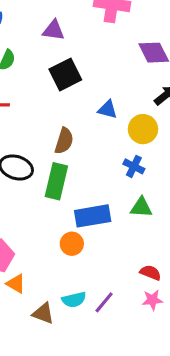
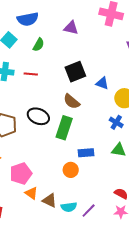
black square: (65, 75) -> (75, 72), moved
brown semicircle: (64, 141) -> (72, 101), turned 108
blue rectangle: (93, 216) -> (86, 153), size x0.7
brown triangle: (43, 313) -> (50, 200), moved

